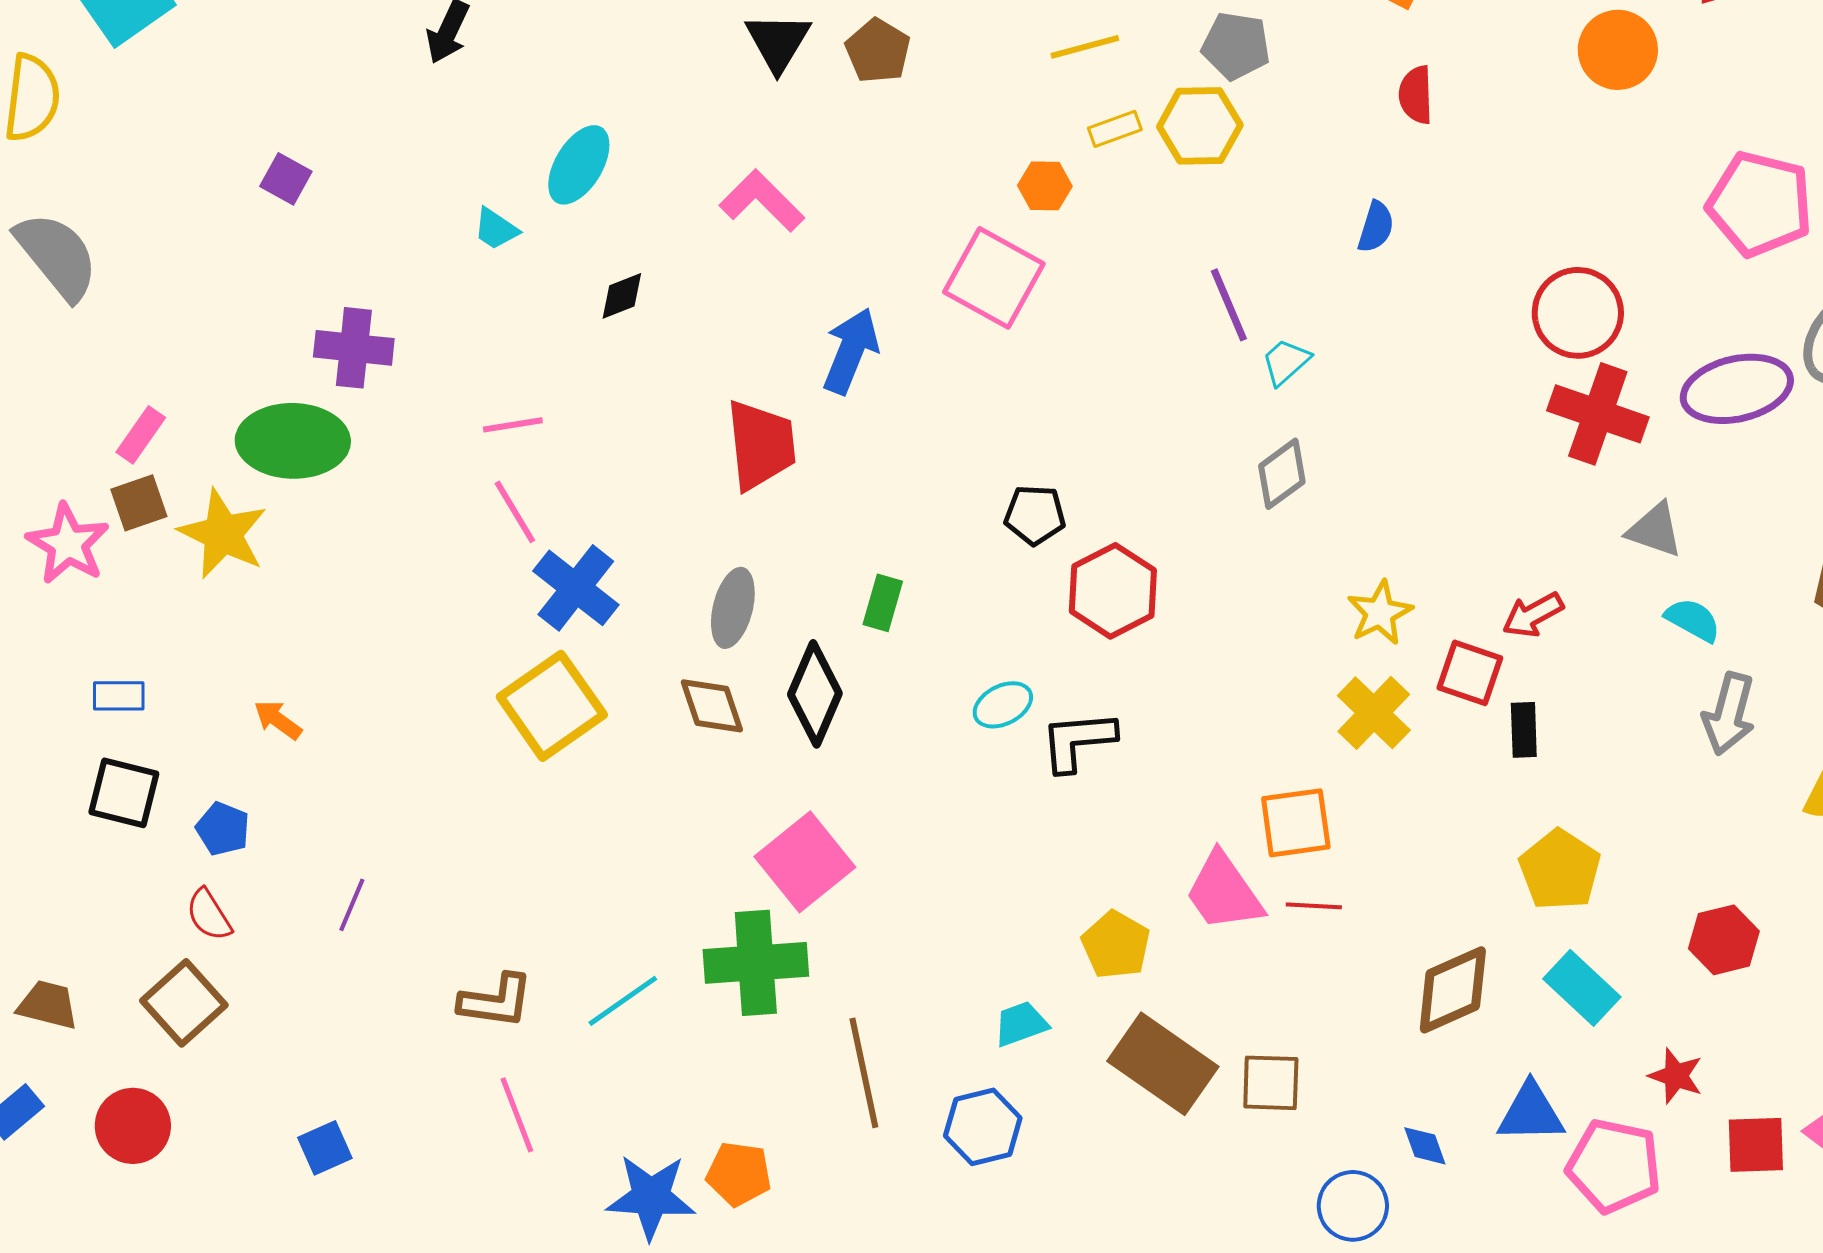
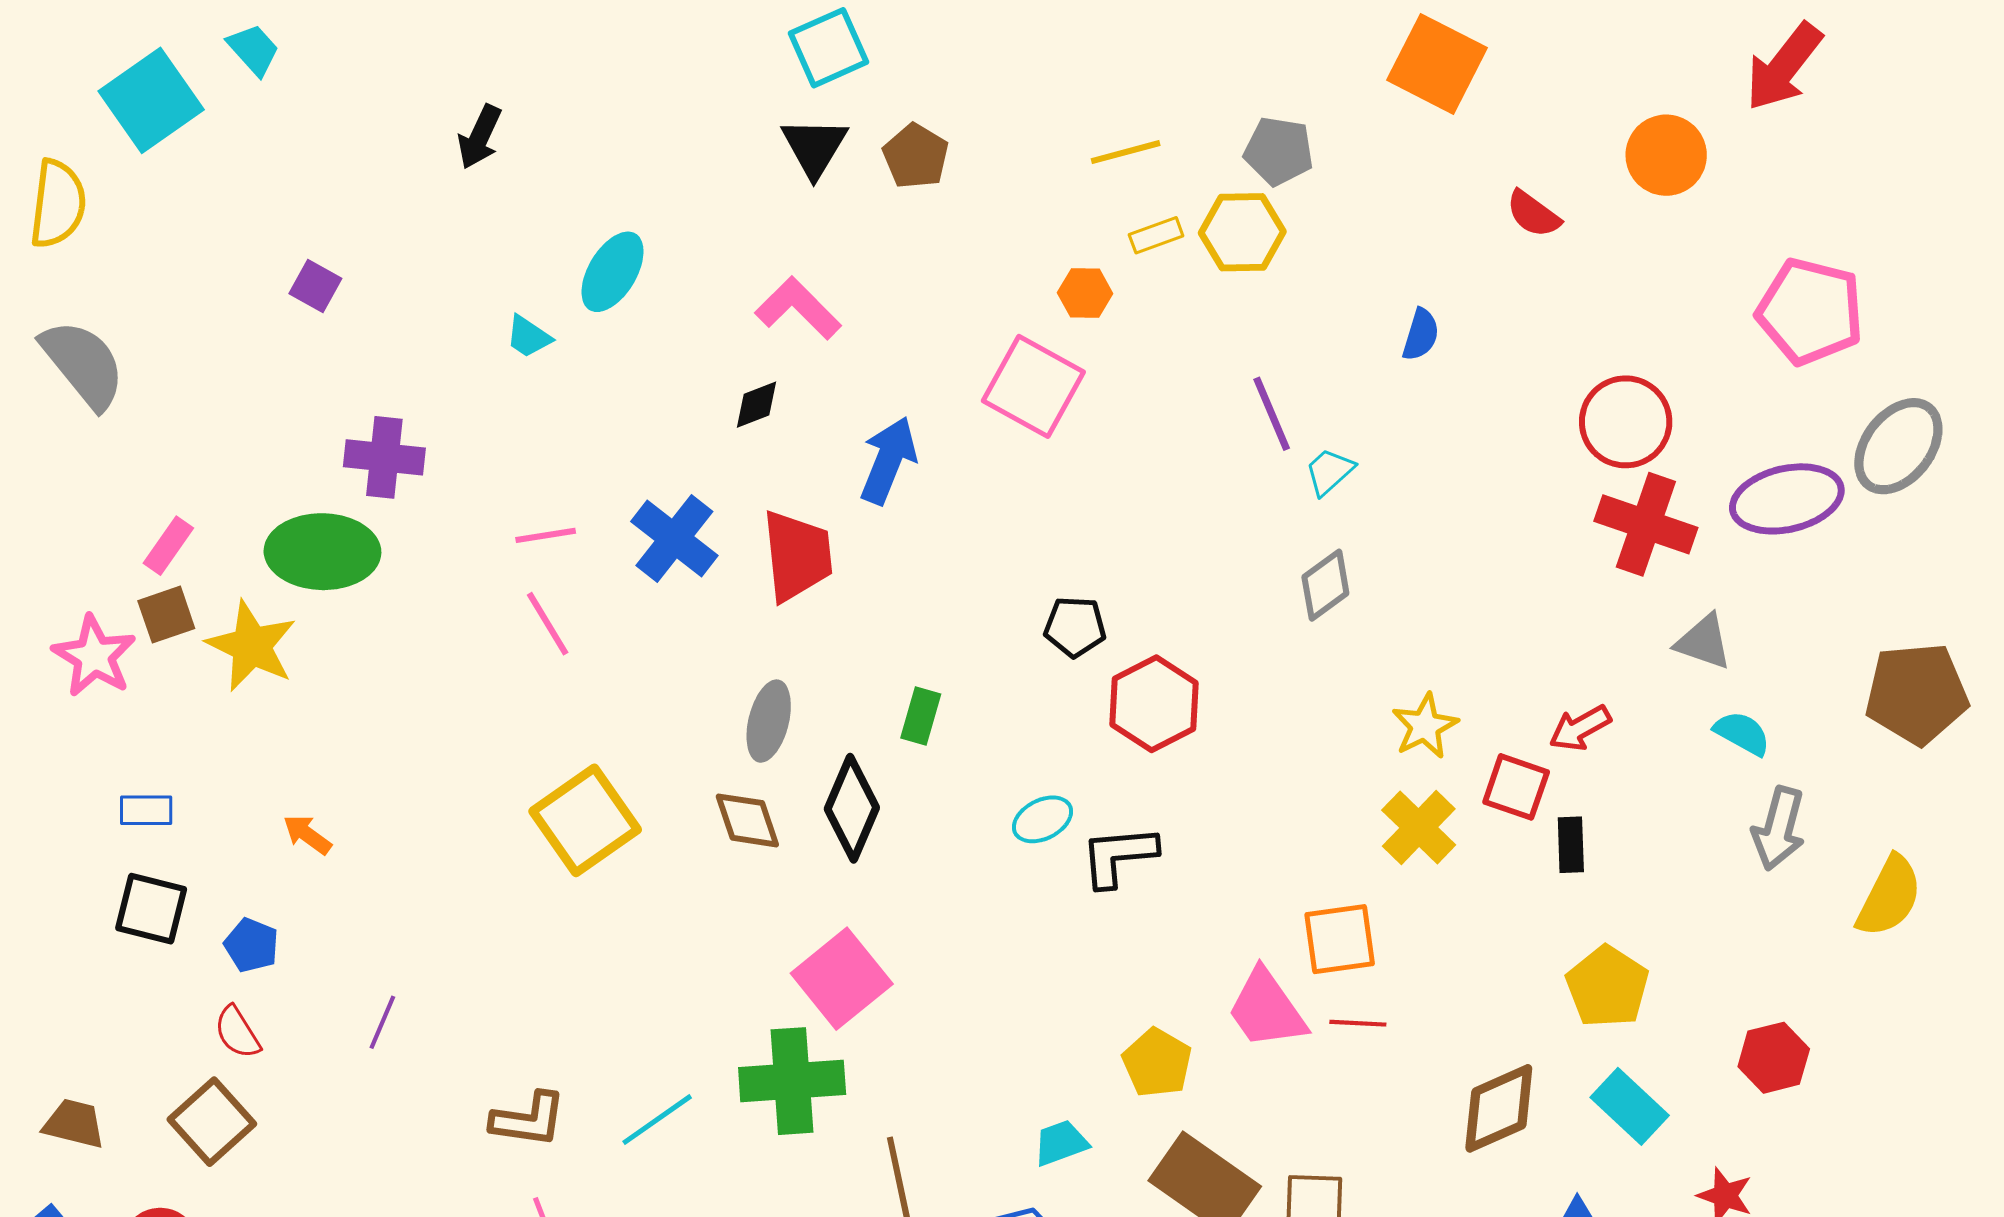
red semicircle: (1416, 95) -> (1533, 214), moved, turned -52
black diamond: (622, 296) -> (757, 405), moved
blue cross: (576, 588) -> (674, 538), moved

